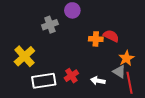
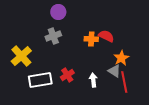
purple circle: (72, 10) -> (58, 12), moved
gray cross: (50, 25) -> (53, 36), moved
white arrow: (98, 81) -> (93, 80), turned 72

